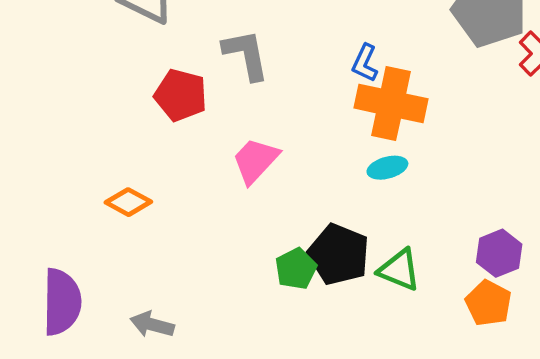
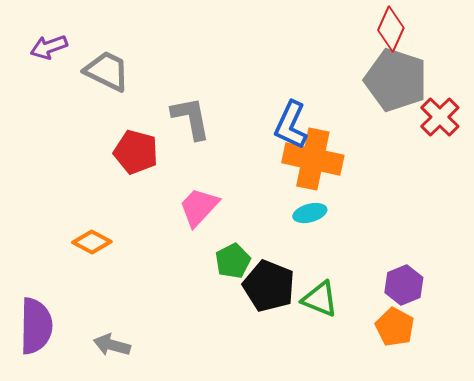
blue L-shape: (365, 63) -> (291, 125), size x1.5
green pentagon: (296, 269) -> (233, 261), moved

